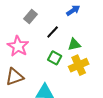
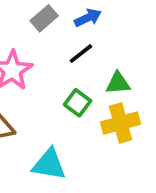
blue arrow: (73, 10) -> (88, 18), moved

